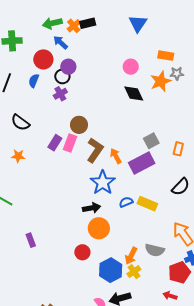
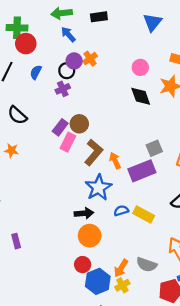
orange cross: (74, 26) -> (90, 59), moved
red circle: (43, 59) -> (26, 44), moved
purple rectangle: (55, 143) -> (60, 127), moved
red circle: (82, 252) -> (83, 265), moved

